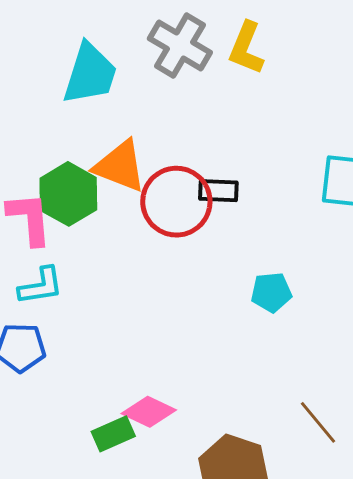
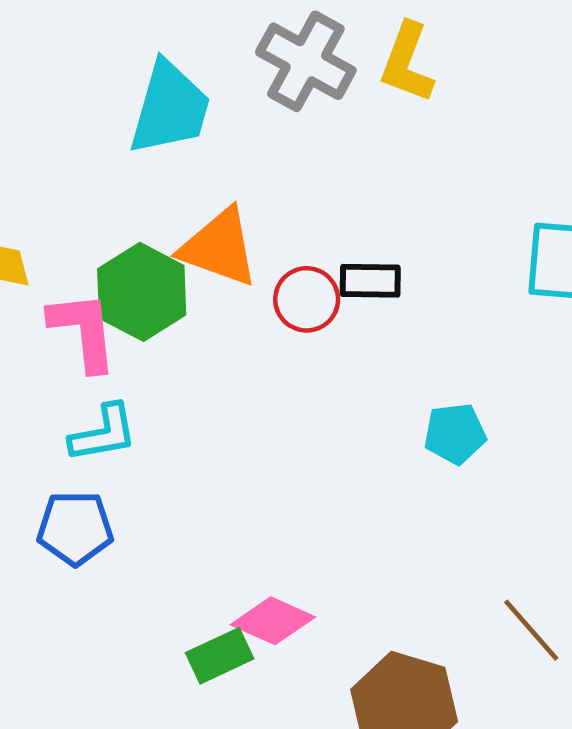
red circle: (176, 202) -> (307, 299), size x0.6

